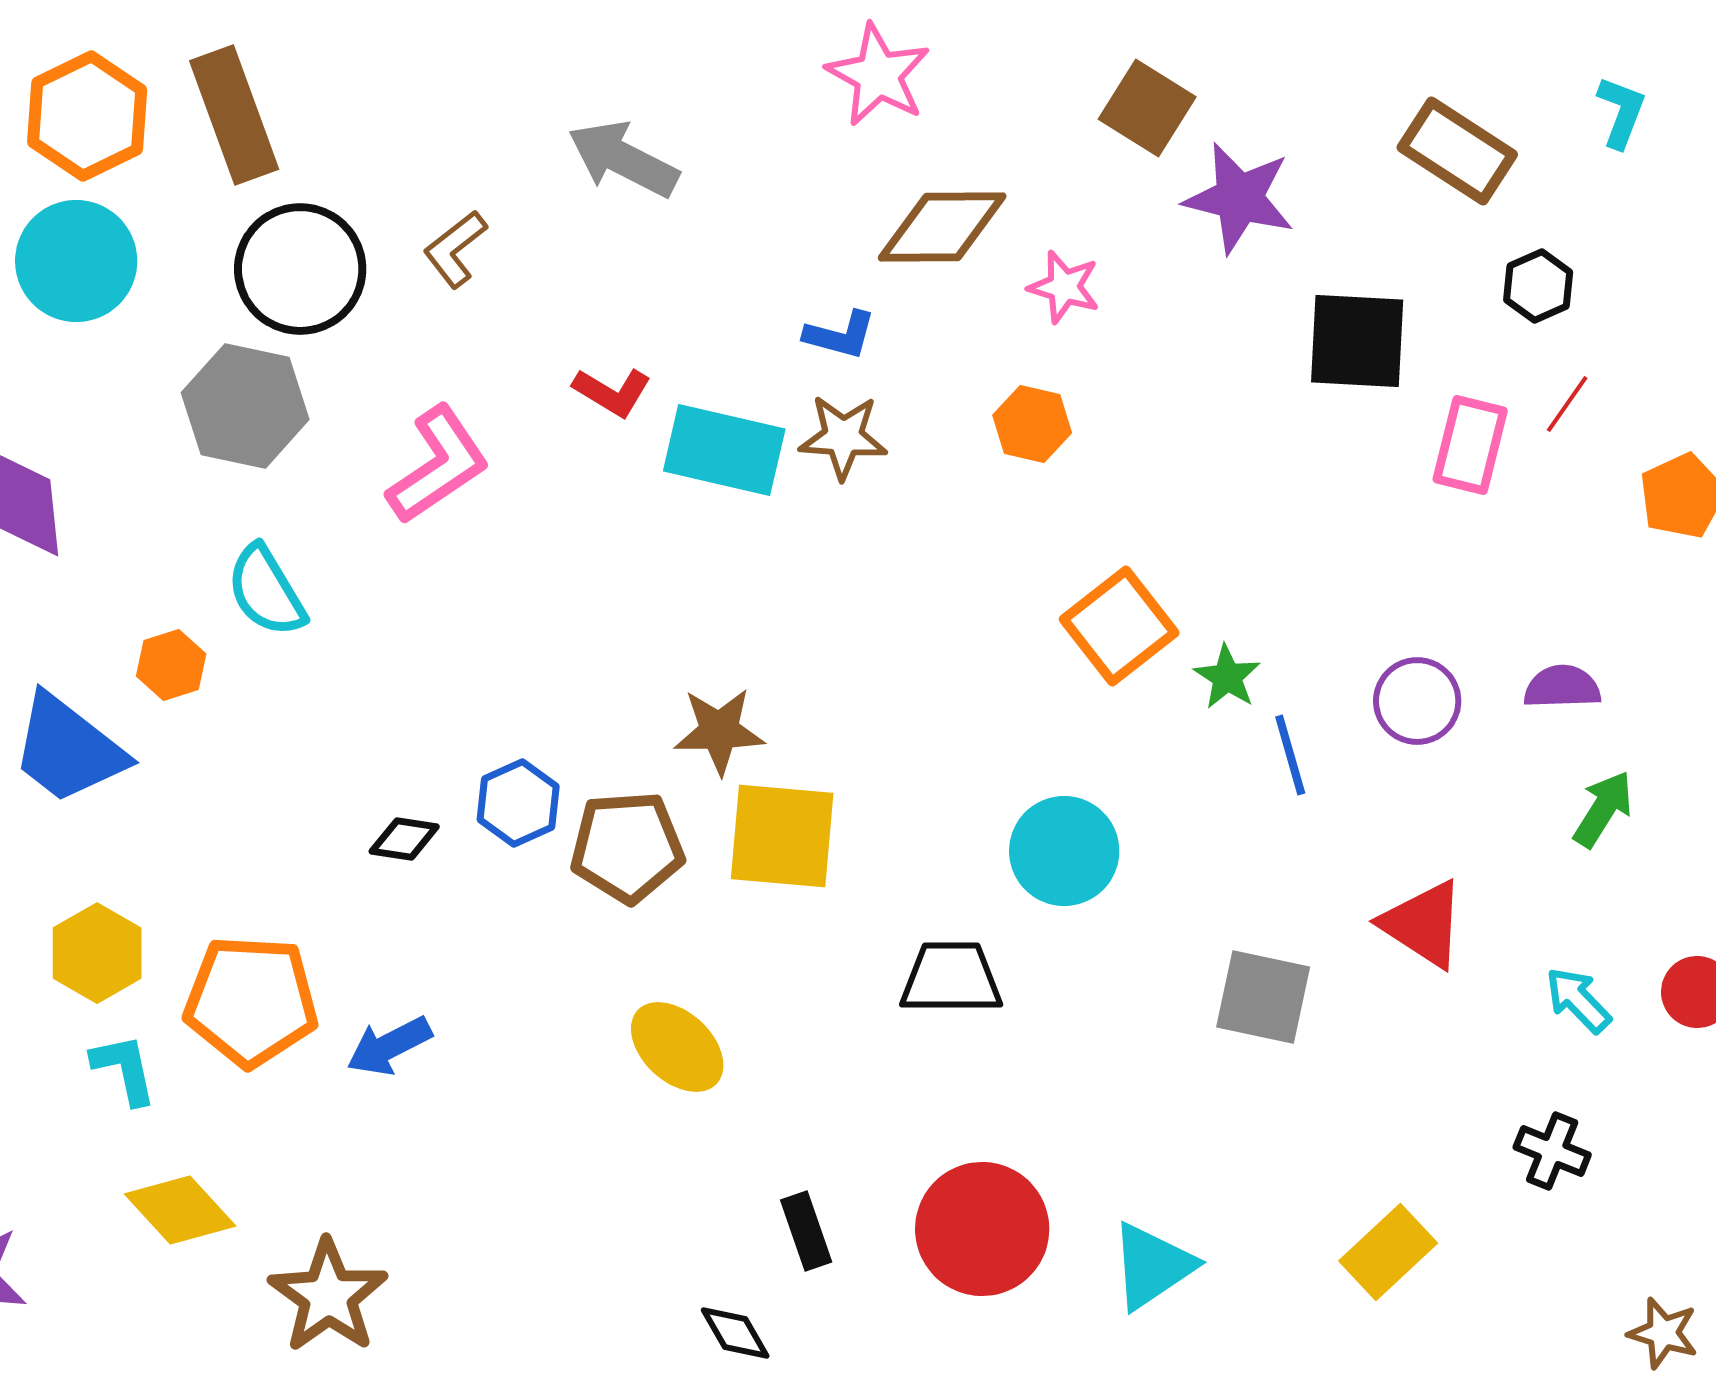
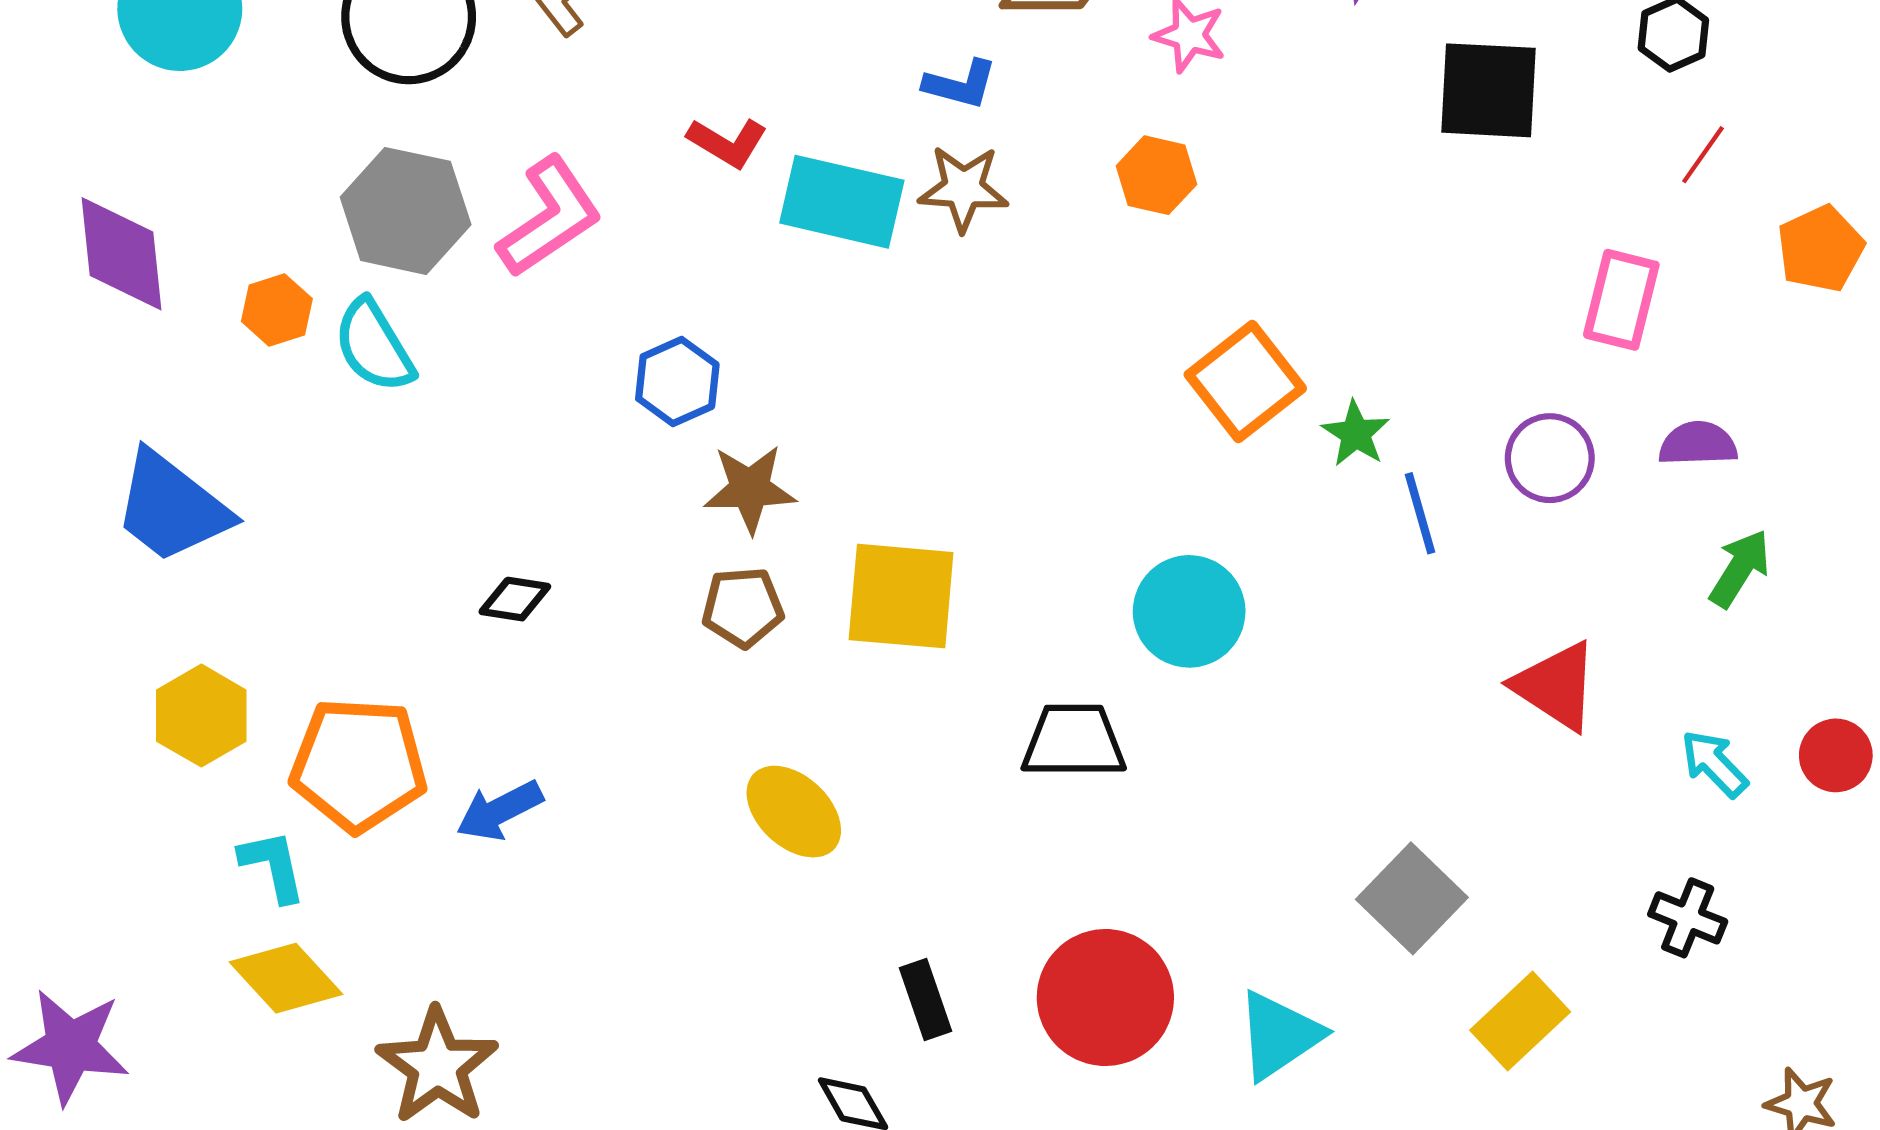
gray hexagon: (245, 406) -> (406, 211), moved
pink rectangle: (1470, 445) -> (1621, 300), moved
orange hexagon: (171, 665) -> (277, 310), moved
brown star: (719, 731) -> (750, 489), moved
blue hexagon: (518, 803) -> (677, 382), moved
brown pentagon: (627, 847) -> (743, 607), size x0.7
gray square: (1263, 997) -> (1412, 898), moved, turned 32
cyan L-shape: (124, 1069) -> (273, 866), moved

